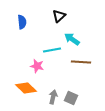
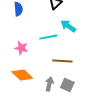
brown line: (81, 62) -> (62, 61), moved
pink star: (37, 66) -> (21, 48), moved

